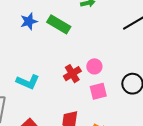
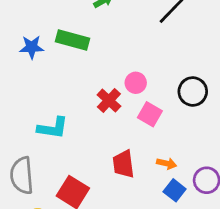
blue star: (29, 21) -> (32, 47), turned 30
pink square: (98, 91) -> (150, 114), turned -30

